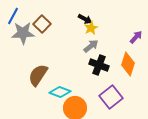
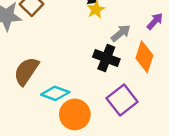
gray arrow: (91, 46) -> (121, 33), moved

